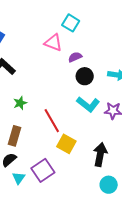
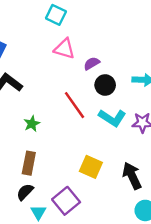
cyan square: (71, 23) -> (56, 15), moved
red line: (52, 121) -> (74, 105), moved
black arrow: (100, 155) -> (132, 176), turned -30

